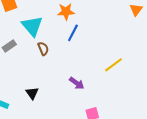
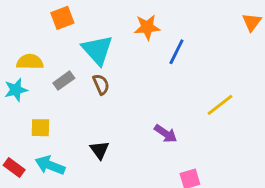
blue line: (73, 33) -> (176, 52), moved
brown semicircle: (43, 49) -> (101, 84), moved

